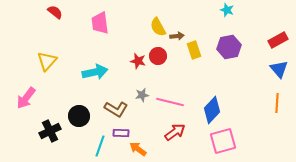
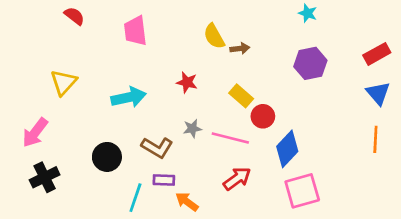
yellow rectangle: (194, 50) -> (241, 96), moved, turned -30
red circle: (158, 56) -> (263, 116), moved
black cross: (50, 131) -> (45, 177), moved

